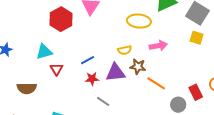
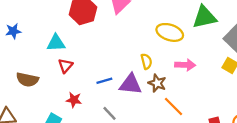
yellow semicircle: (125, 50) -> (146, 61), turned -104
blue line: (88, 60) -> (104, 81), moved
red star: (92, 79) -> (74, 100), moved

